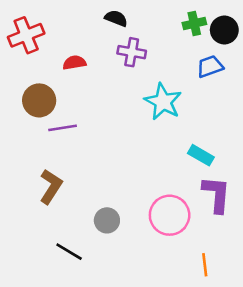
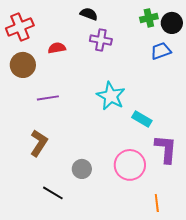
brown circle: (39, 100) -> (23, 65), moved
cyan star: (163, 102) -> (111, 96), moved
cyan rectangle: (201, 155) -> (142, 119), moved

